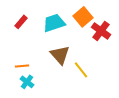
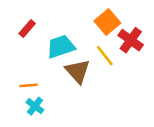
cyan trapezoid: (54, 23) -> (61, 47), moved
yellow line: (81, 70) -> (105, 56), moved

